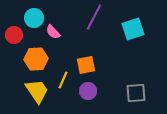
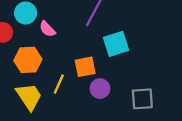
cyan square: (133, 29) -> (116, 44), moved
purple circle: (88, 91) -> (100, 89), moved

